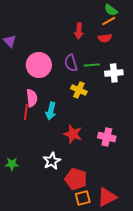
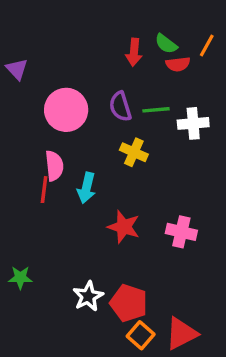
green semicircle: (111, 10) -> (166, 44), moved
orange line: (109, 21) -> (207, 45), moved, turned -32
white star: (52, 161) -> (88, 296), moved
orange square: (83, 198) -> (141, 335), turned -35

